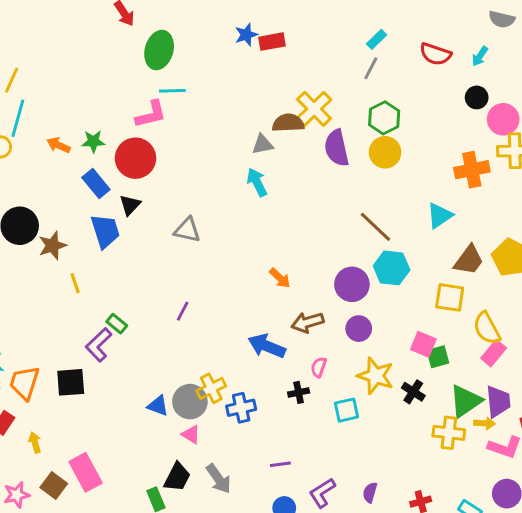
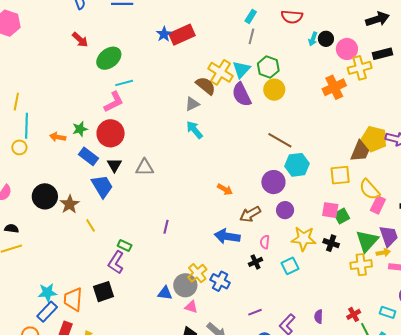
red rectangle: (272, 42) -> (182, 35), size x1.4
green ellipse: (159, 50) -> (109, 58), turned 50
cyan arrow: (480, 56) -> (313, 39), moved
brown semicircle: (288, 123) -> (206, 86), turned 55
cyan triangle: (440, 216) -> (241, 69), moved
gray triangle: (187, 230) -> (145, 167), moved
brown trapezoid: (469, 260) -> (360, 151), moved
blue cross: (241, 408) -> (220, 281), turned -36

